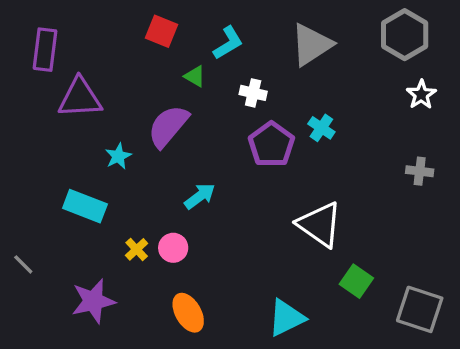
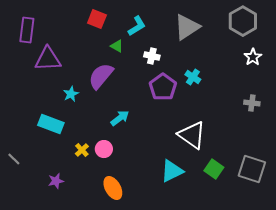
purple star: (93, 301) -> (56, 181), size x0.6
gray square: (420, 309) -> (252, 169), moved
cyan triangle: (286, 318) -> (172, 171), moved

